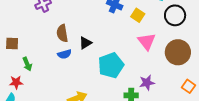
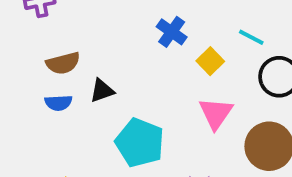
brown semicircle: (62, 33) -> (63, 63), turned -108
cyan pentagon: (111, 65) -> (140, 143), turned 30

